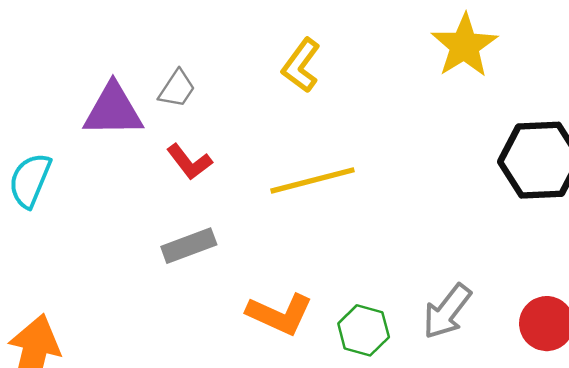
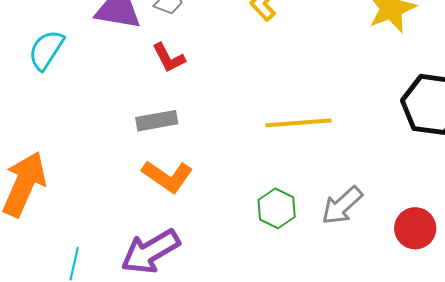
yellow line: (313, 180) -> (298, 123), moved
orange L-shape: (280, 314) -> (167, 176), moved

